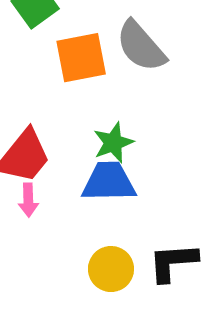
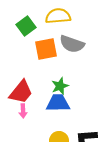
gray semicircle: (141, 46) -> (72, 44), turned -30

